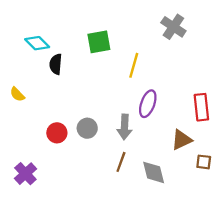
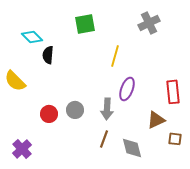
gray cross: (173, 27) -> (149, 23), turned 30
green square: (99, 42) -> (85, 24), moved
yellow semicircle: (17, 94) -> (15, 81), size x1.6

